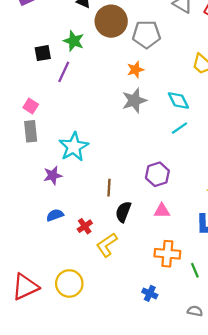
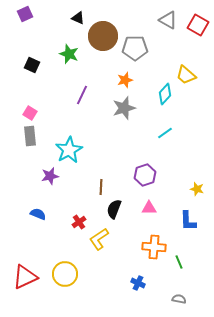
black square: (43, 53) -> (32, 65), moved, turned 35
purple line: (64, 72) -> (82, 95), moved
cyan diamond: (178, 100) -> (165, 94), moved, turned 70
blue semicircle: (55, 215) -> (38, 214), moved, turned 42

